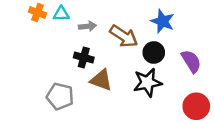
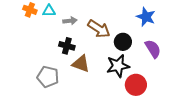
blue star: (162, 21) -> (146, 17), moved
red circle: (196, 106) -> (136, 85), moved

